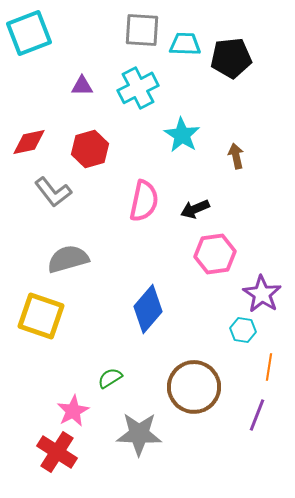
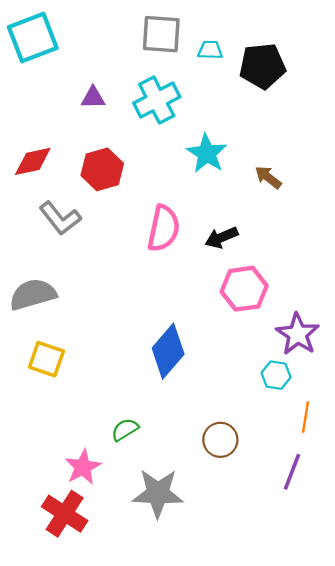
cyan trapezoid: (185, 44) -> (210, 50), size x0.7
brown arrow: (236, 156) -> (268, 177), turned -40
gray semicircle: (68, 259) -> (33, 294), moved
yellow square: (41, 316) -> (46, 359), size x0.7
brown circle: (194, 387) -> (220, 440), size x0.6

